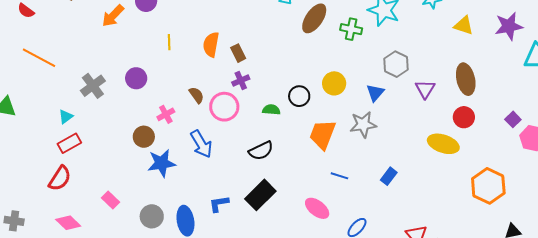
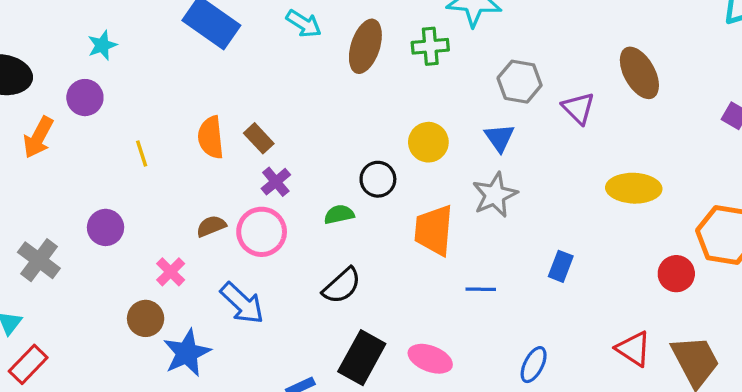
brown semicircle: (197, 95) -> (211, 226), turned -60
red circle: (464, 117) -> (676, 274), moved
pink ellipse: (317, 208) -> (430, 359), moved

